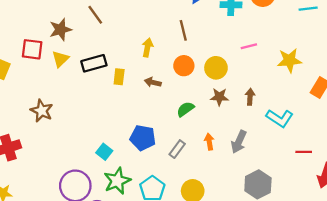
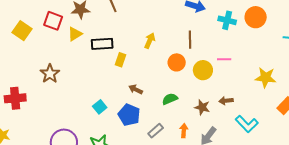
brown line: (183, 30) -> (190, 40), moved
pink line: (249, 46) -> (224, 59), moved
brown arrow: (153, 82) -> (136, 89), moved
brown star: (219, 97) -> (202, 107), moved
brown arrow: (250, 97) -> (226, 101), turned -112
cyan square: (104, 152) -> (100, 107), moved

